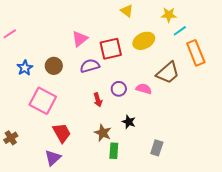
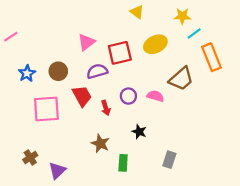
pink square: (43, 101) -> (46, 109), turned -32
red trapezoid: (62, 133) -> (82, 96), moved
brown star: (103, 133) -> (100, 144), moved
brown cross: (11, 138) -> (30, 158), moved

